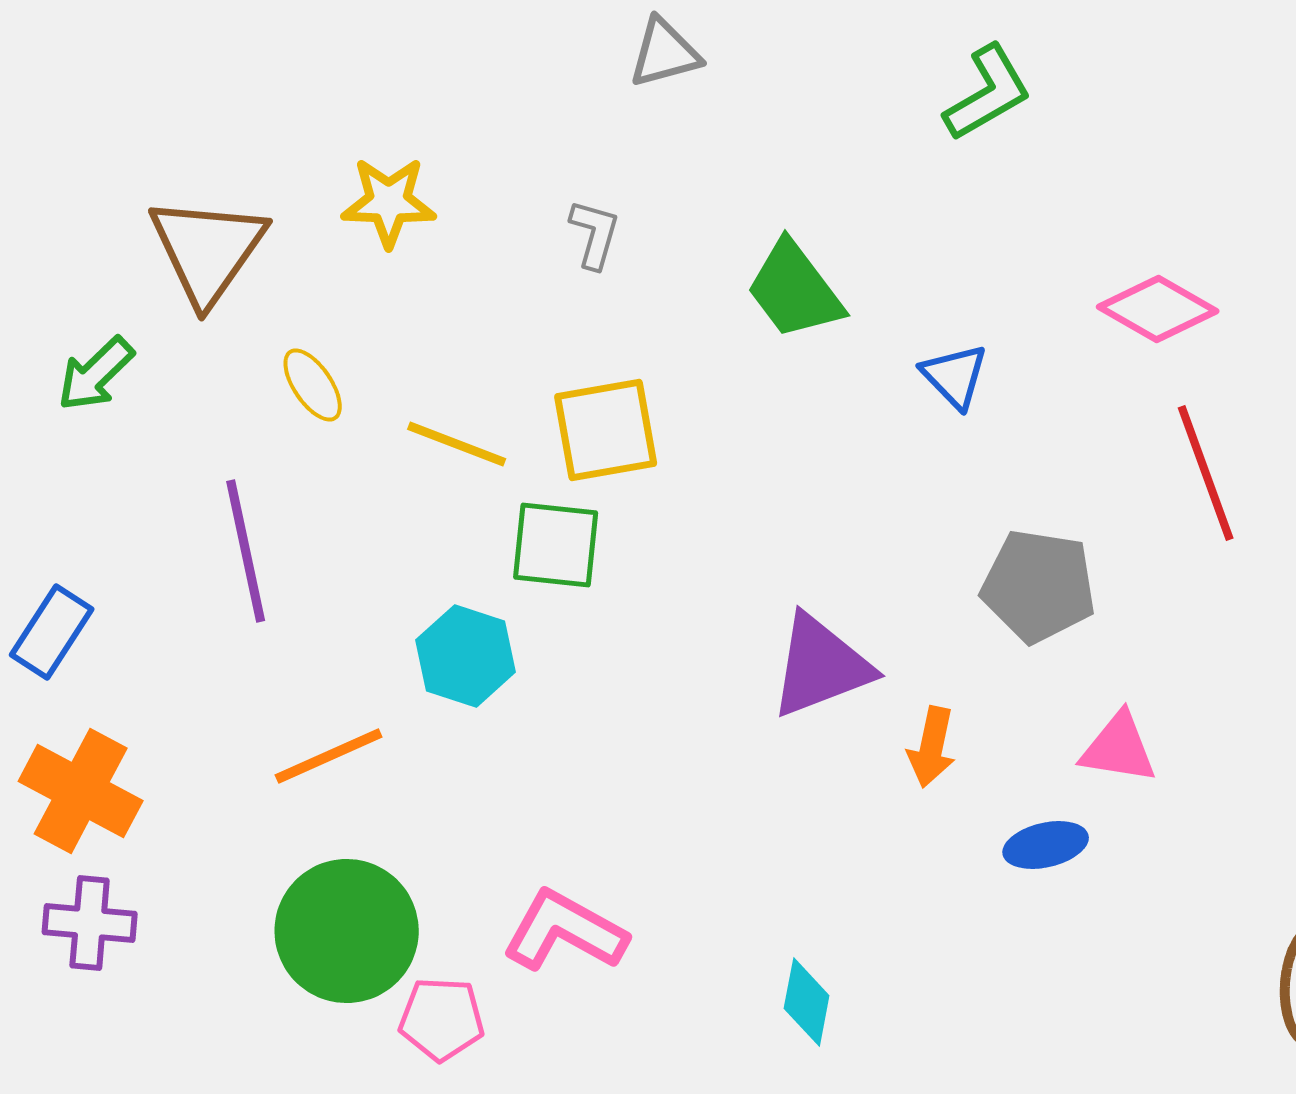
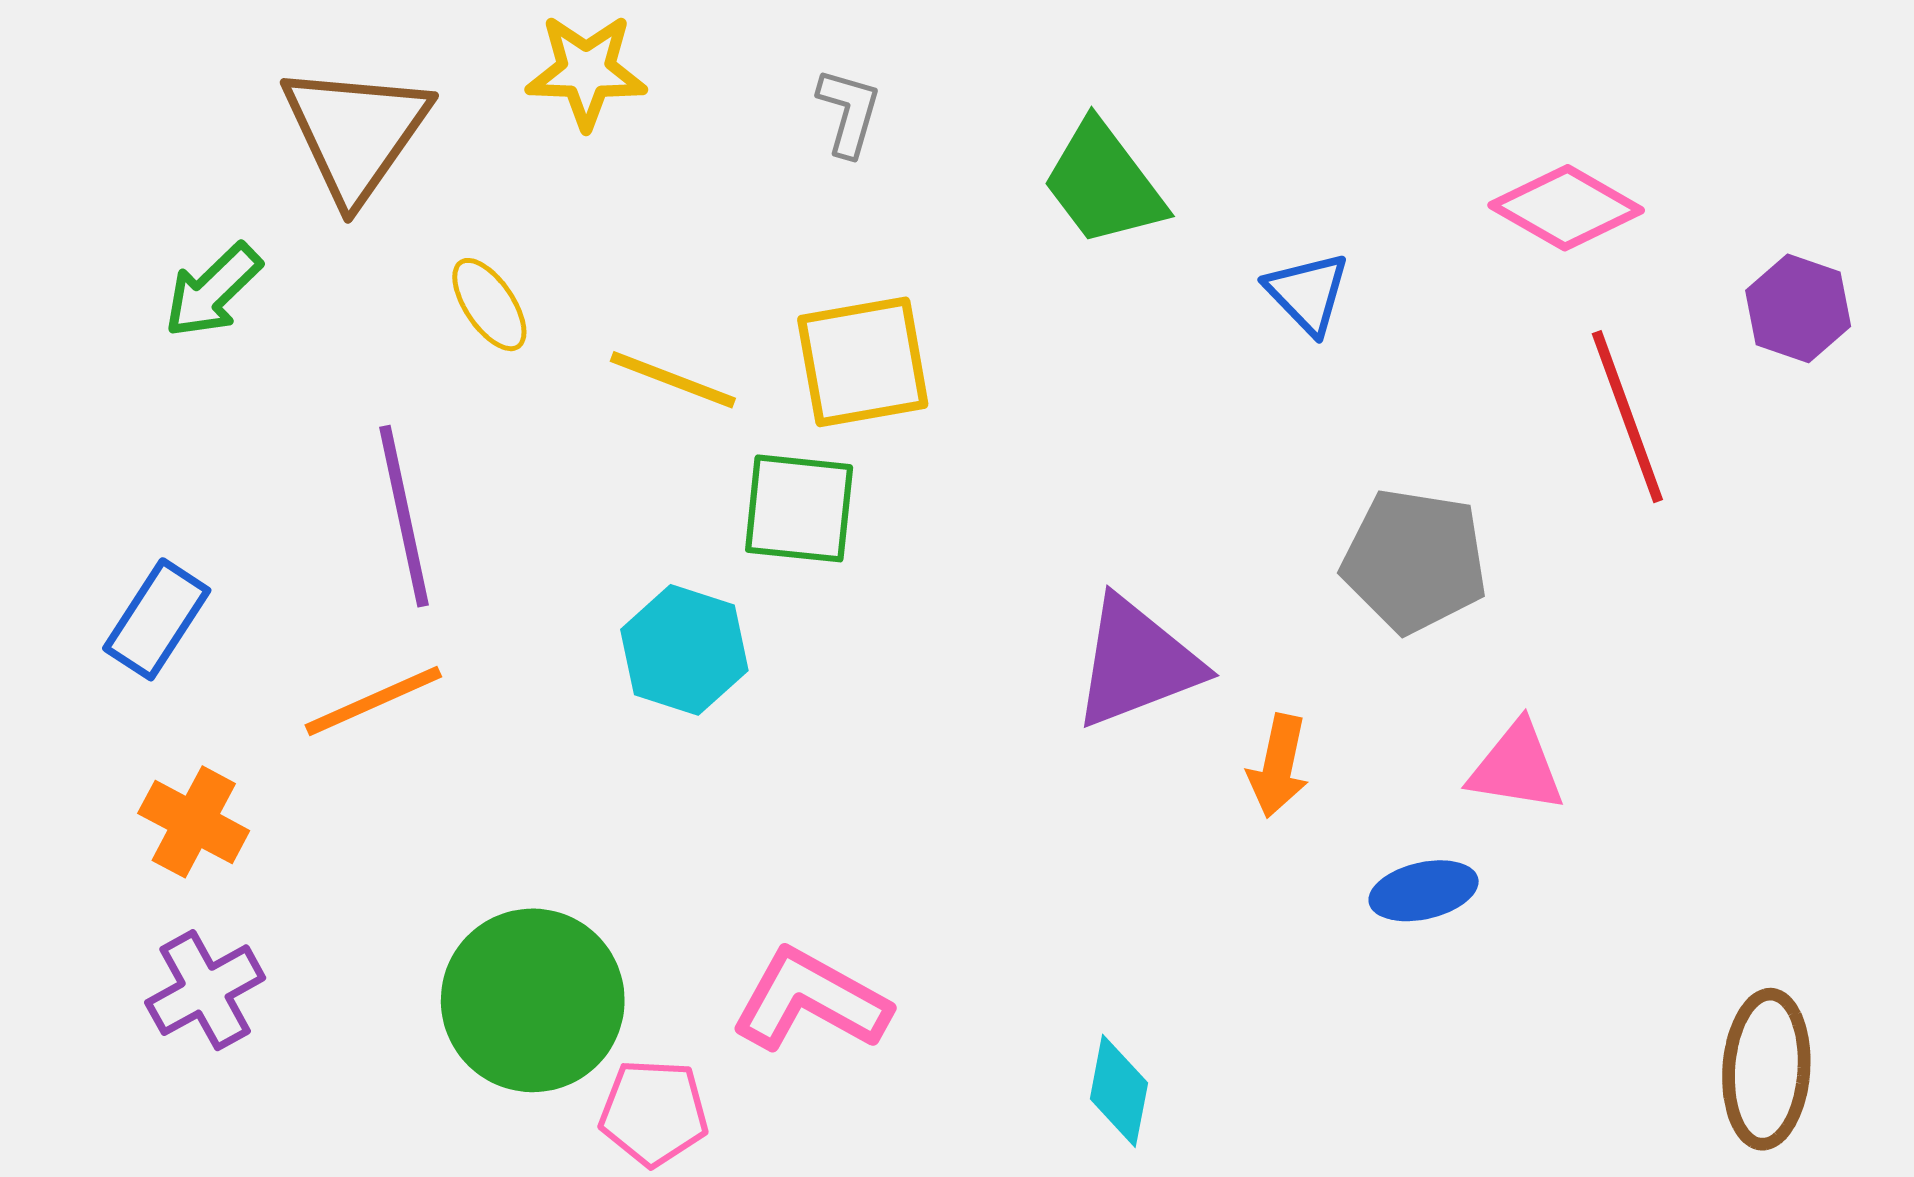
orange line: (329, 756) -> (373, 701), moved
orange cross: (81, 791) -> (194, 822), size x0.7
purple cross: (90, 923) -> (205, 990), turned -34

